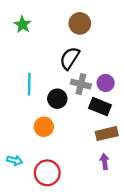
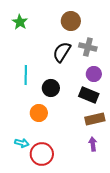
gray cross: (81, 84) -> (88, 47), moved
cyan arrow: (15, 160) -> (22, 143), moved

